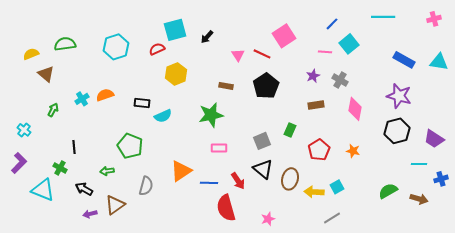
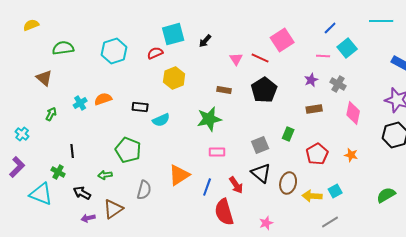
yellow semicircle: (31, 54) -> (31, 25), moved
blue line: (209, 183) -> (207, 187), turned -72

